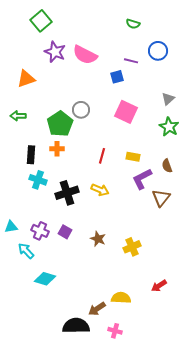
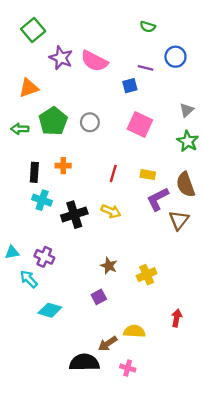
green square: (41, 21) -> (33, 30), moved
green pentagon: (60, 124) -> (53, 121), moved
brown semicircle: (167, 166) -> (185, 185), size x1.6
purple square: (65, 232) -> (99, 297), moved, turned 32
red arrow: (159, 286) -> (177, 318), turned 133

